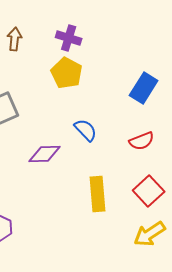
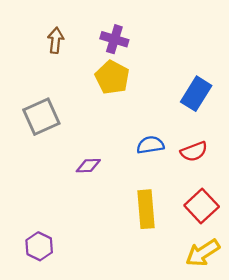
blue semicircle: (86, 130) -> (150, 145), moved, turned -55
purple diamond: (45, 154) -> (88, 166), size x0.7

